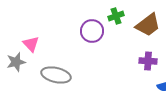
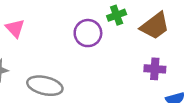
pink triangle: (31, 44) -> (15, 28), moved

